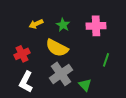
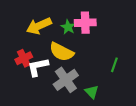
yellow arrow: (36, 24) -> (39, 26), size x1.6
pink cross: (96, 26) -> (85, 23), moved
white L-shape: (26, 82) -> (38, 67), moved, turned 50

